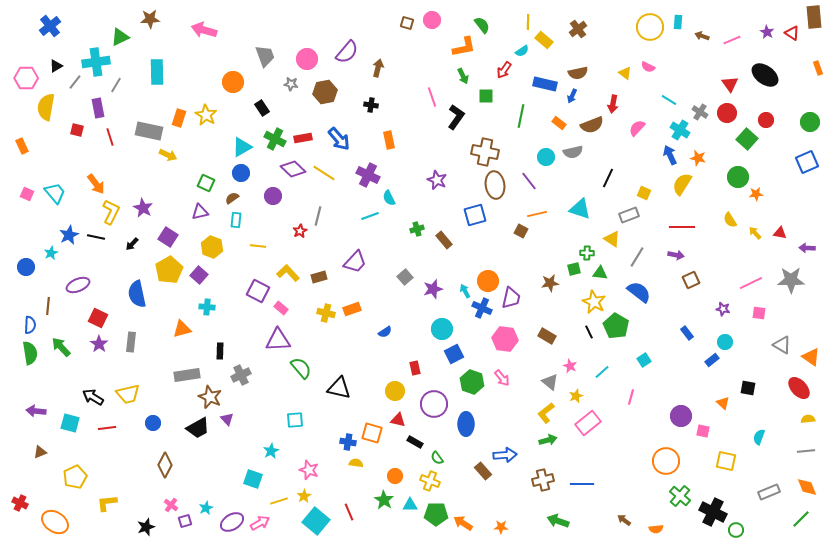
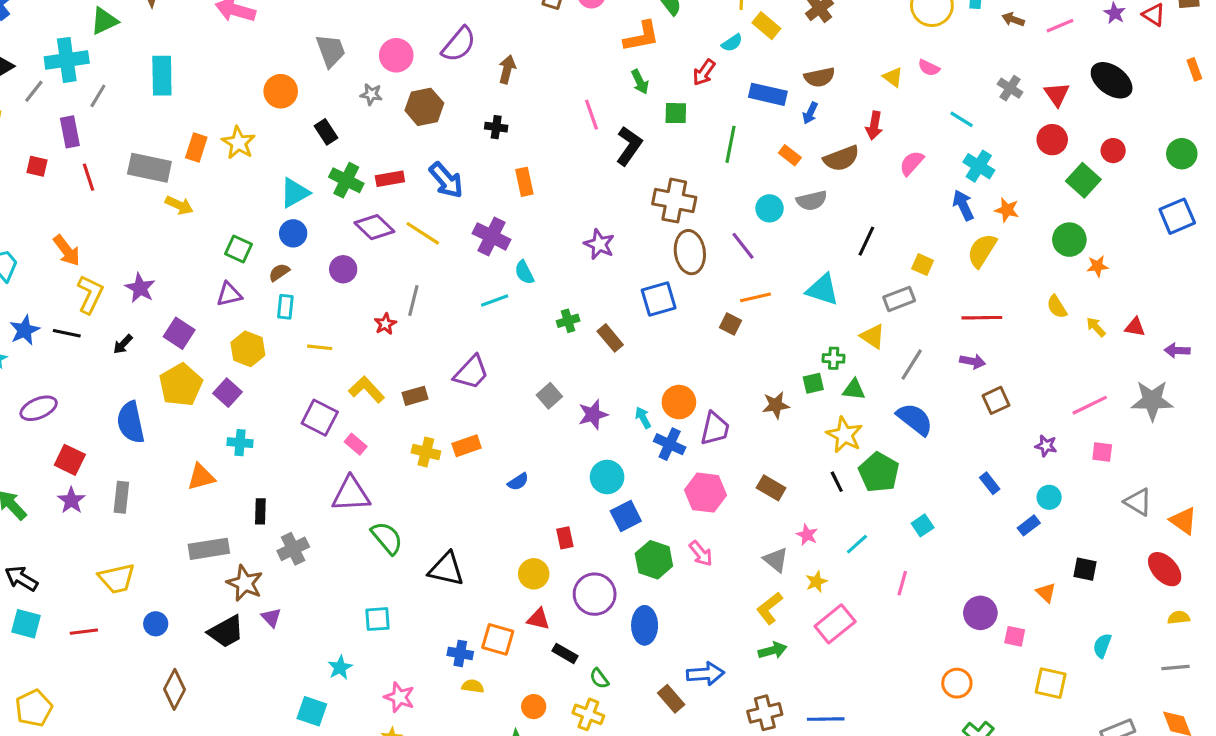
gray cross: (700, 112) -> (1010, 88), moved
black arrow: (93, 397) -> (21, 578), moved
orange circle: (666, 461) -> (957, 683), size x0.7

